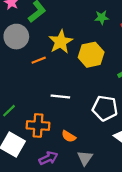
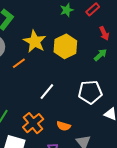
white line: (60, 96) -> (47, 92), turned -42
orange cross: (38, 126) -> (33, 123), turned -30

